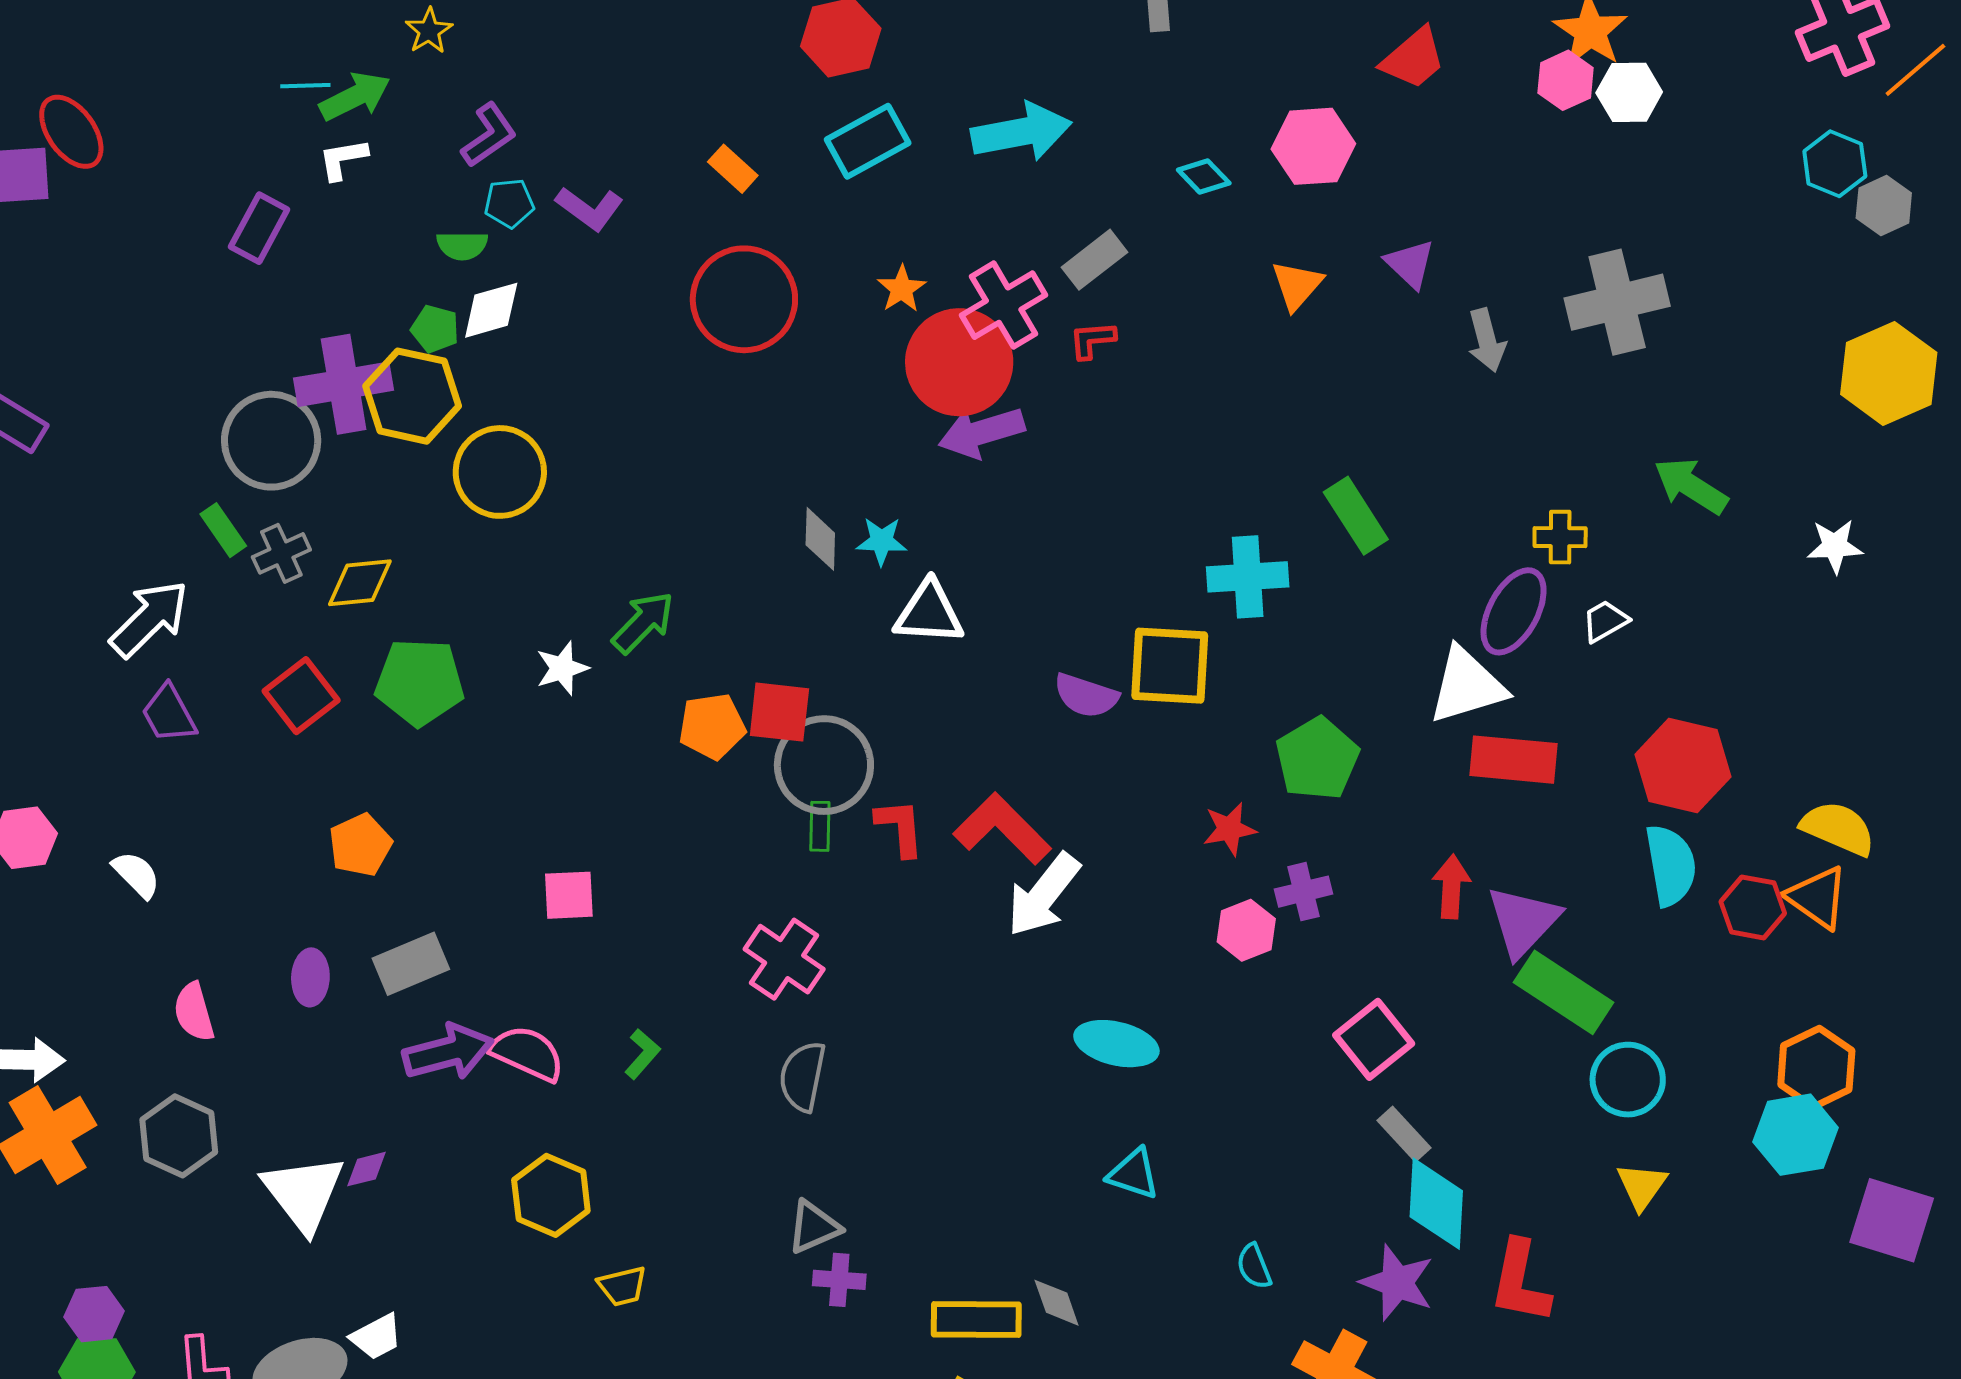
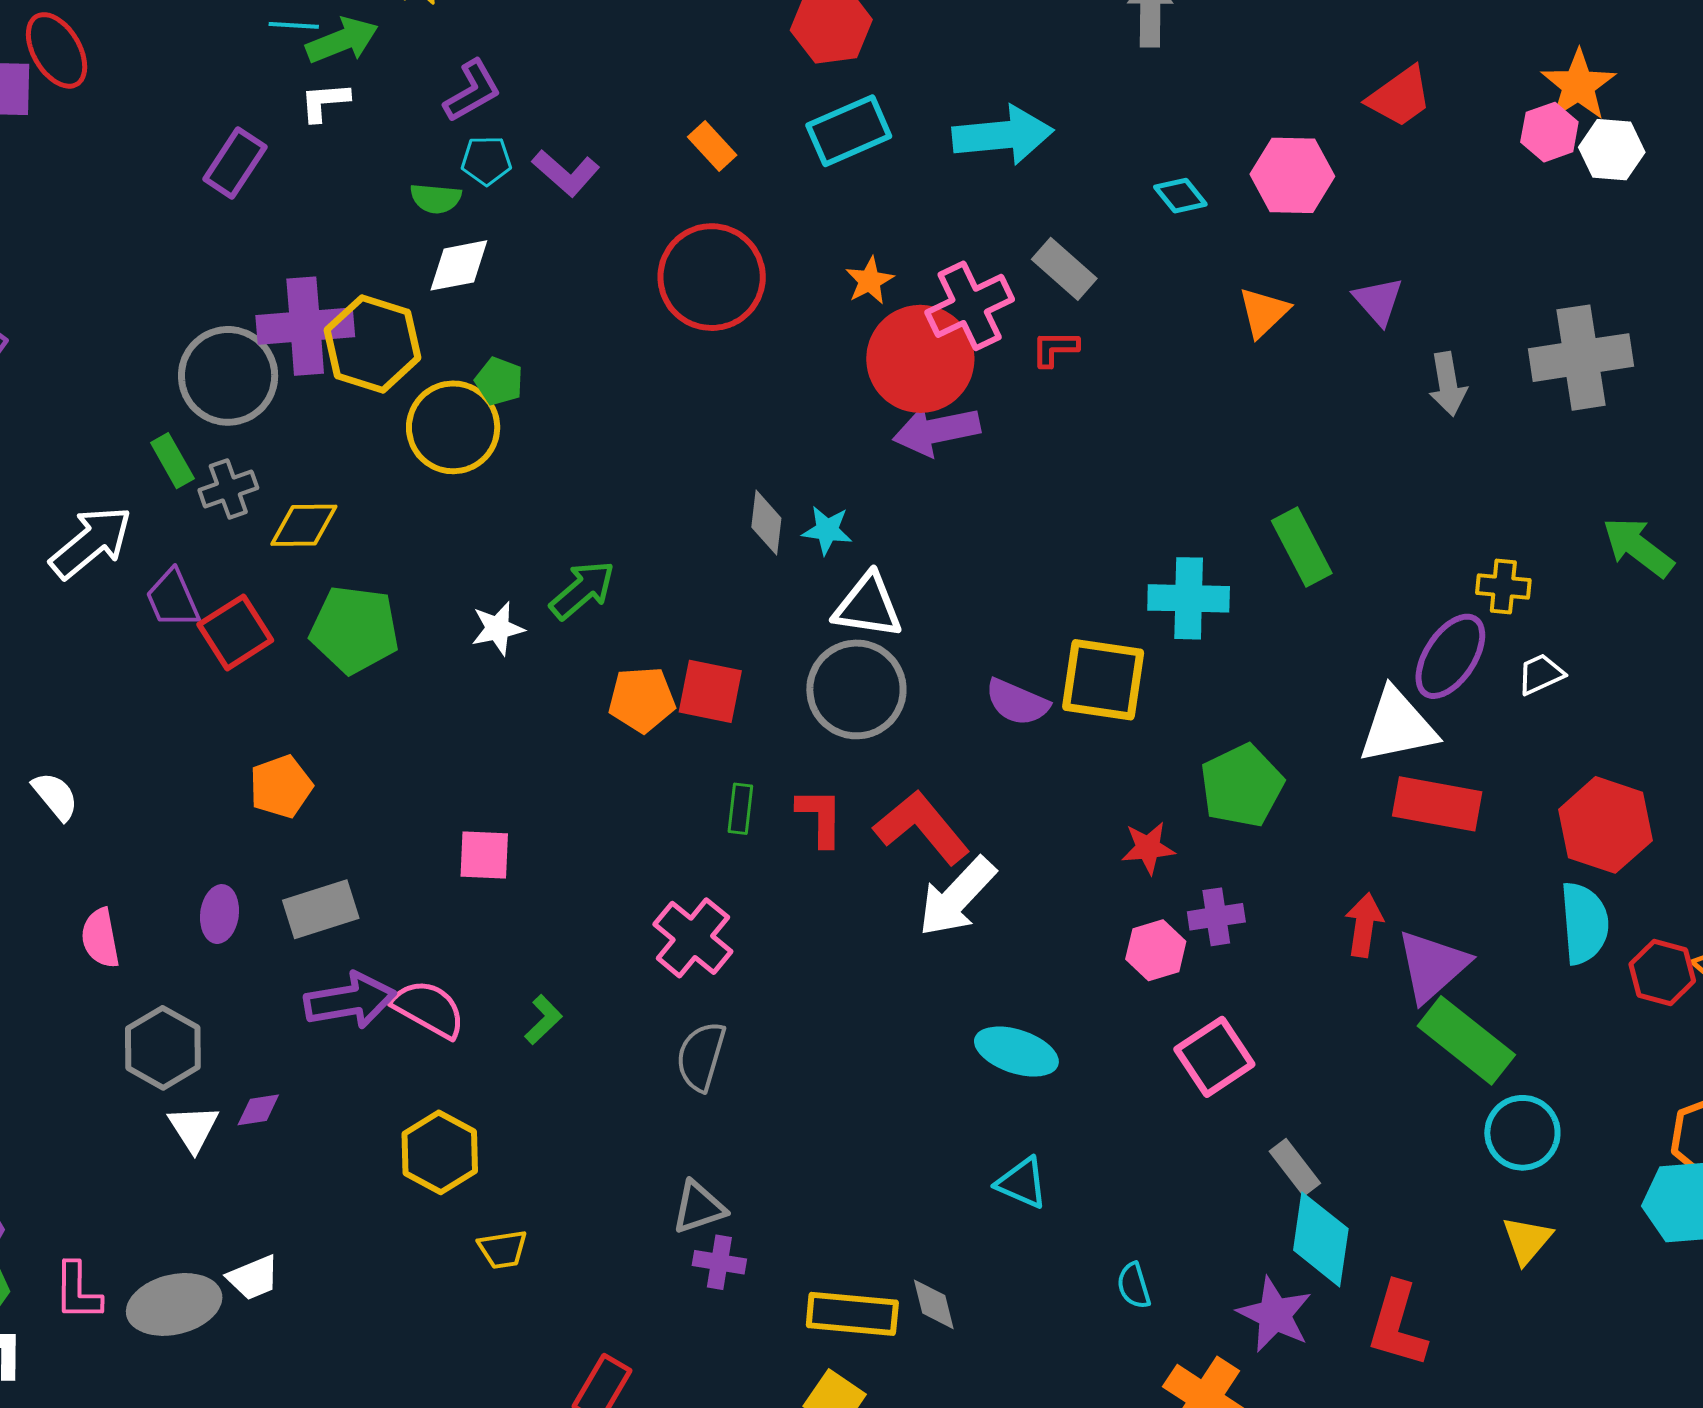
gray rectangle: (1094, 260) -> (1064, 269), turned 74
green pentagon: (435, 329) -> (499, 381), moved
purple trapezoid: (169, 714) -> (173, 599), moved
gray circle: (824, 765) -> (856, 689), moved
pink square: (1374, 1039) -> (1214, 1057), moved
gray hexagon: (179, 1136) -> (163, 1048), moved
white triangle: (304, 1193) -> (194, 1128), size x0.6

